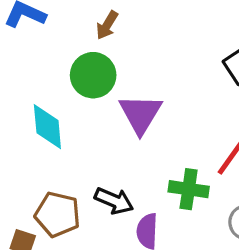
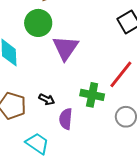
black arrow: (114, 201) -> (47, 99), size x0.7

